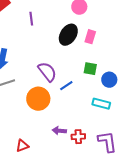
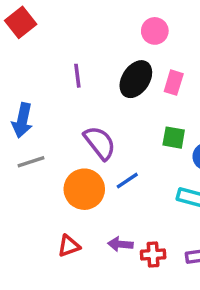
purple line: (31, 19) -> (77, 76), moved
blue line: (66, 86) -> (127, 181), moved
red triangle: (22, 146) -> (69, 246), moved

